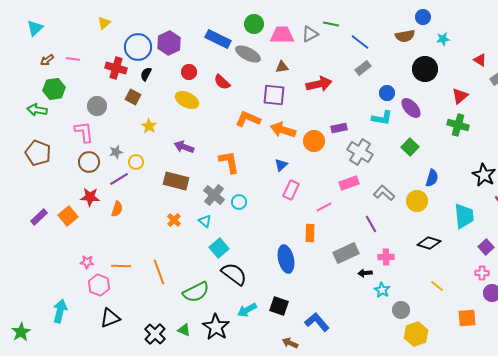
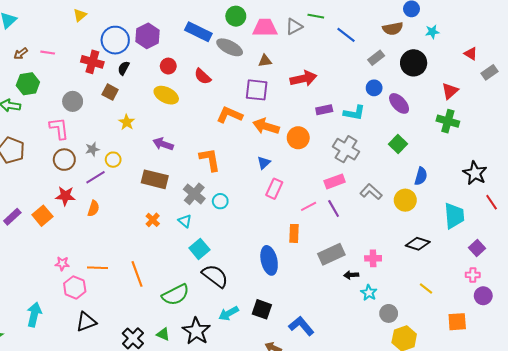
gray rectangle: (363, 68) -> (376, 58), moved
cyan L-shape: (382, 118) -> (354, 113), moved
purple rectangle: (339, 128) -> (324, 110), moved
purple line: (371, 224) -> (334, 208), moved

